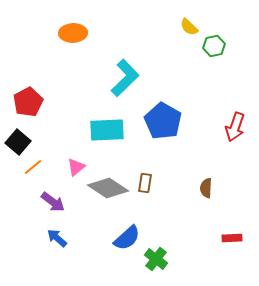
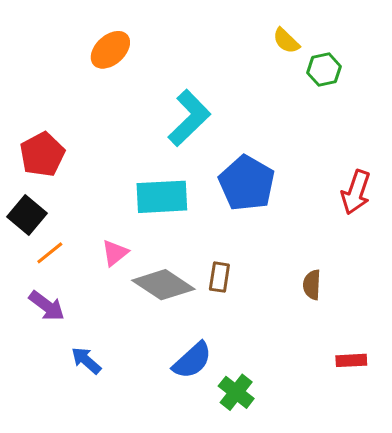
orange ellipse: (73, 33) -> (110, 50), turned -40
purple arrow: (53, 202) -> (47, 306), moved

